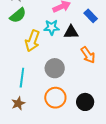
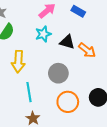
black triangle: (71, 32) -> (67, 42), moved, turned 35
yellow arrow: (32, 41) -> (18, 62), moved

